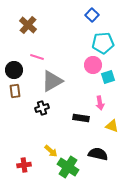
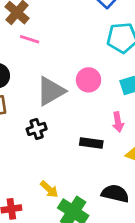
pink line: (37, 57) -> (30, 39), moved
pink circle: (93, 65) -> (89, 80), moved

